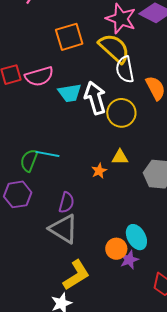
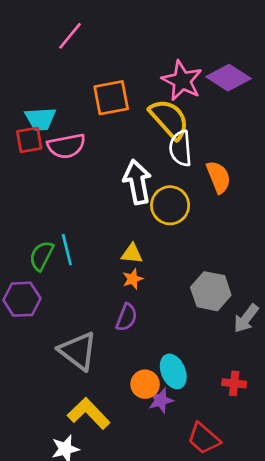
cyan trapezoid: (70, 93) -> (40, 119), moved
cyan line: (47, 154) -> (67, 250), turned 60
yellow triangle: (120, 157) -> (132, 254), moved
purple semicircle: (66, 203) -> (127, 317), moved
yellow L-shape: (76, 275) -> (89, 414), turned -108

